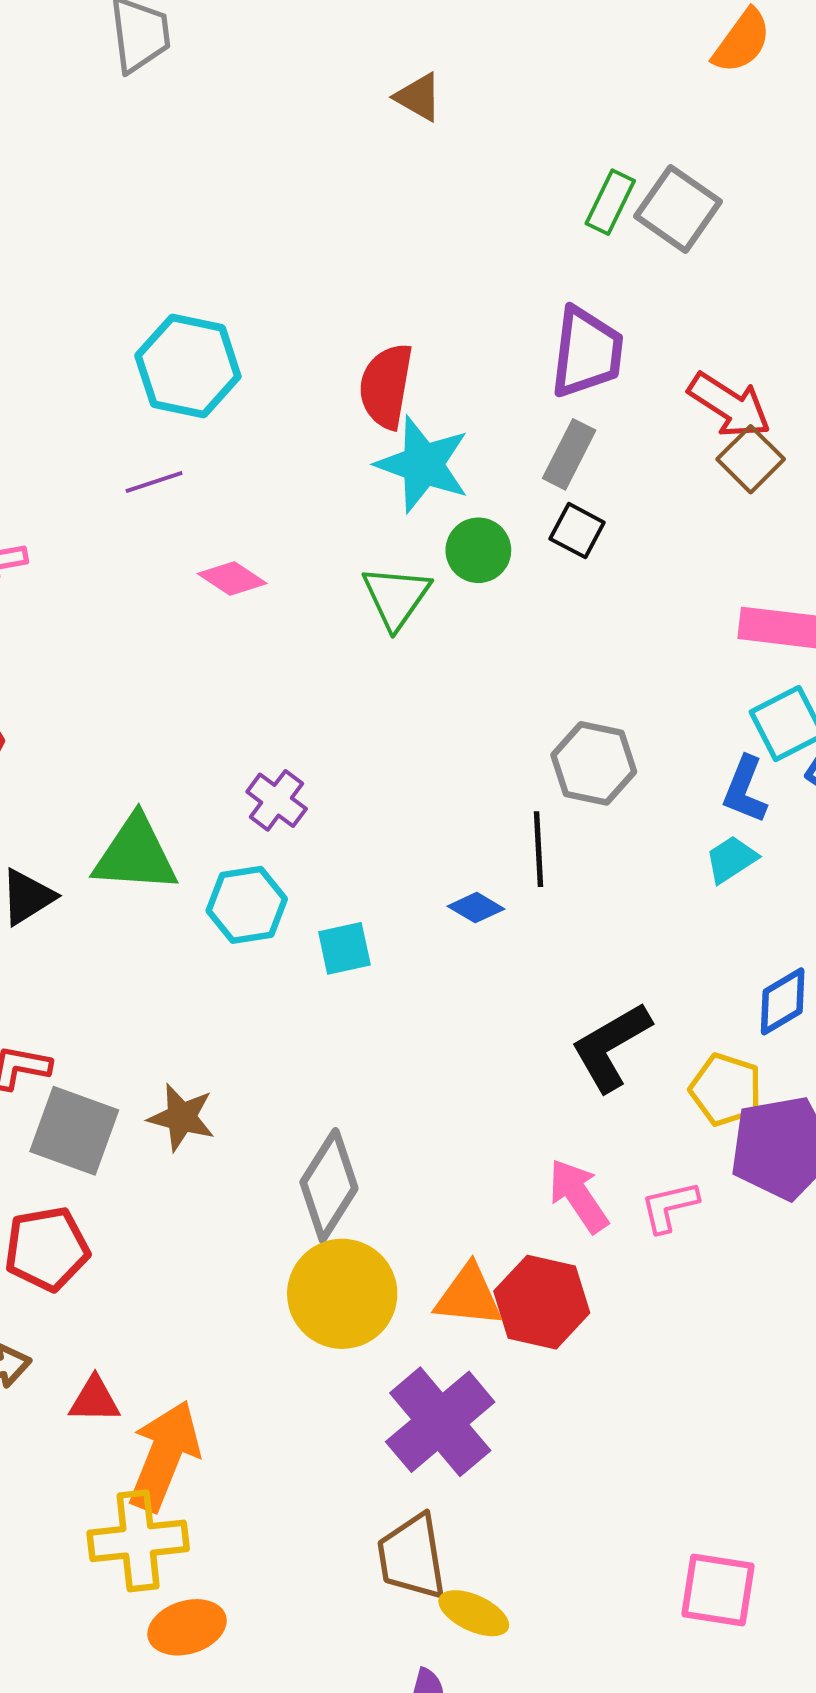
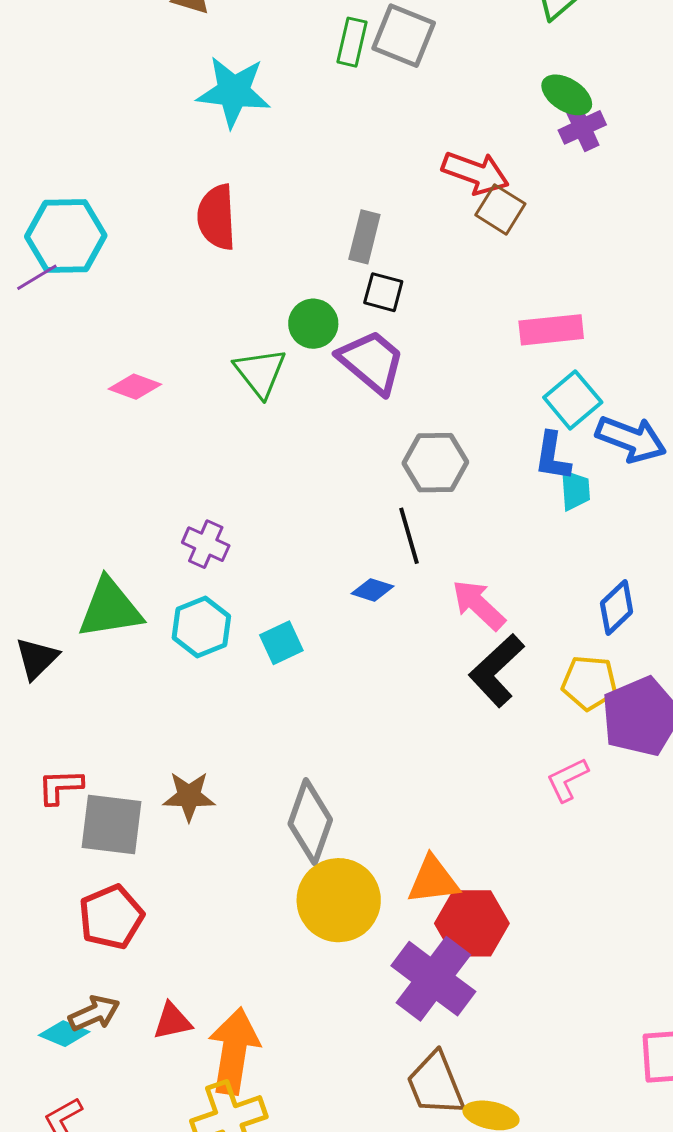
purple trapezoid: (587, 352) -> (372, 362), moved, turned -44
cyan star: (423, 464) -> (234, 92), moved
purple line: (154, 482) -> (37, 277), moved
cyan trapezoid: (731, 859) -> (575, 490), moved, turned 132
pink arrow: (578, 1196) -> (479, 605), moved
red hexagon: (542, 1302) -> (472, 923), moved

